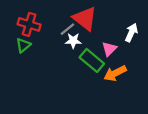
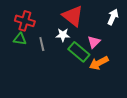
gray line: (67, 29) -> (42, 44), moved, turned -64
white arrow: (131, 33) -> (113, 17), moved
green triangle: (23, 45) -> (20, 39), turned 48

